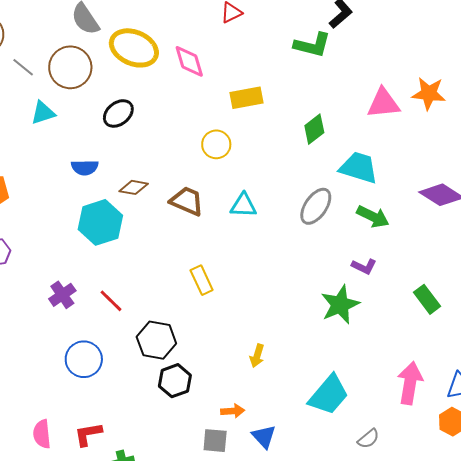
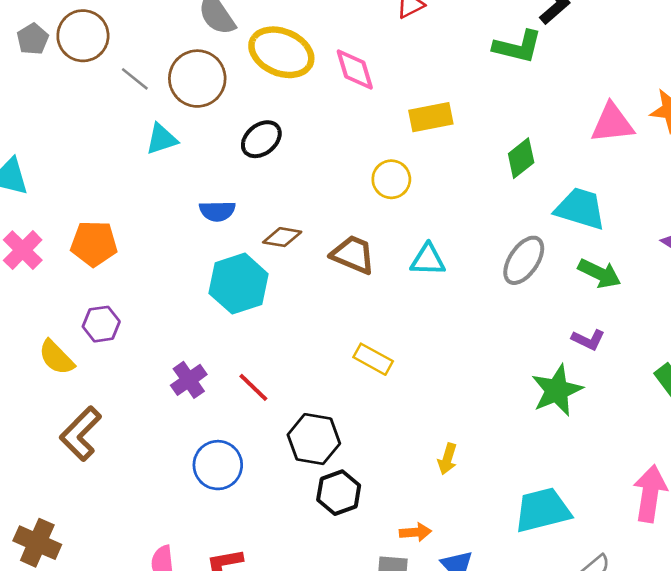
yellow rectangle: (202, 280) -> (373, 359), turned -36
cyan trapezoid: (329, 395) -> (542, 510), turned -144

